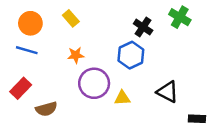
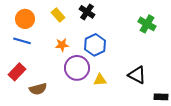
green cross: (180, 17) -> (147, 24), moved
black cross: (143, 27) -> (87, 12), moved
blue hexagon: (131, 55) -> (95, 45), moved

